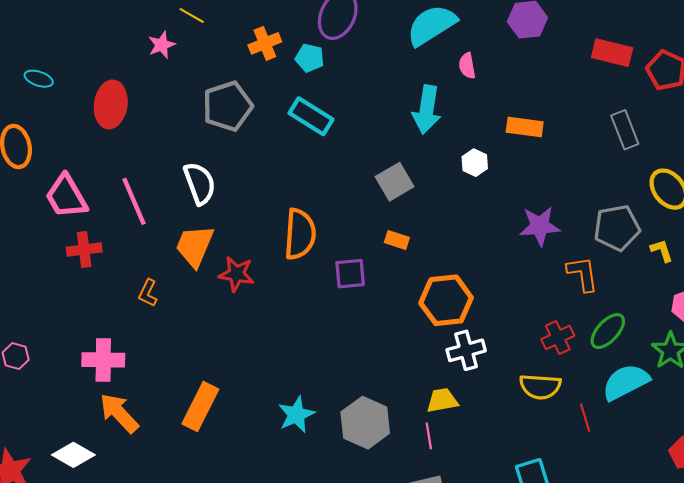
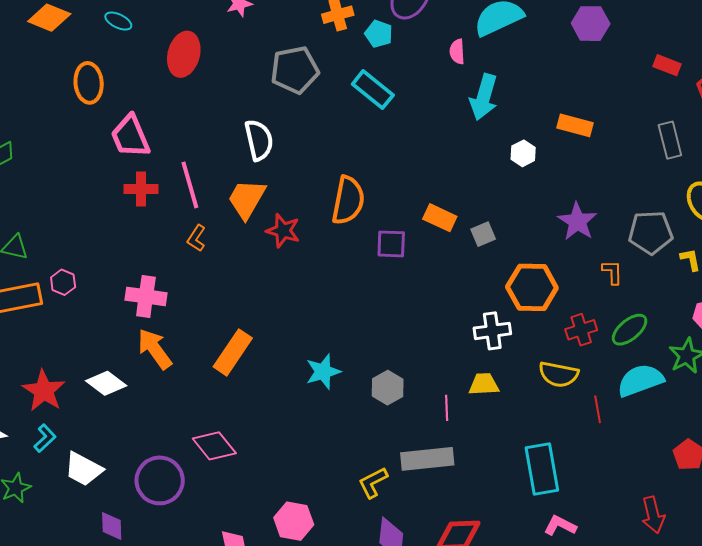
red rectangle: (612, 53) -> (667, 65), size x0.7
pink semicircle: (467, 66) -> (457, 52), moved
gray square: (395, 182) -> (483, 234), moved, size x0.7
pink line: (134, 201) -> (190, 185), moved
purple star: (540, 226) -> (577, 221), turned 30
orange rectangle: (397, 240) -> (440, 218), size x1.4
orange L-shape: (583, 274) -> (612, 272), size x0.7
orange hexagon: (446, 300) -> (532, 287), moved
yellow trapezoid: (442, 400) -> (484, 384), moved
gray hexagon: (365, 423) -> (388, 388), size x0.7

